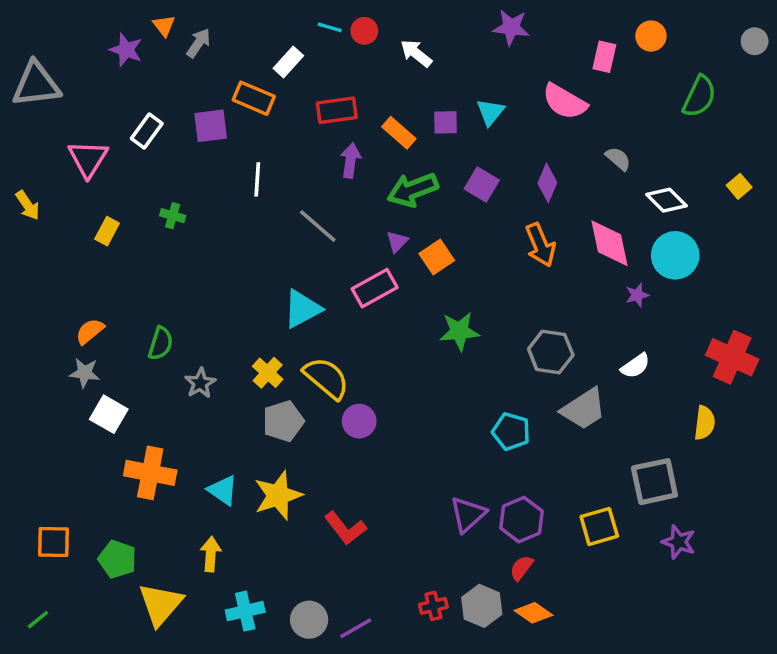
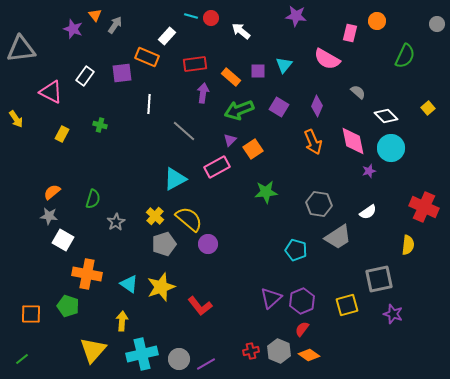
pink triangle: (88, 159) -> (51, 92), turned -35
green pentagon: (117, 559) -> (68, 306), moved
cyan cross: (245, 611) -> (142, 354), size x1.4

